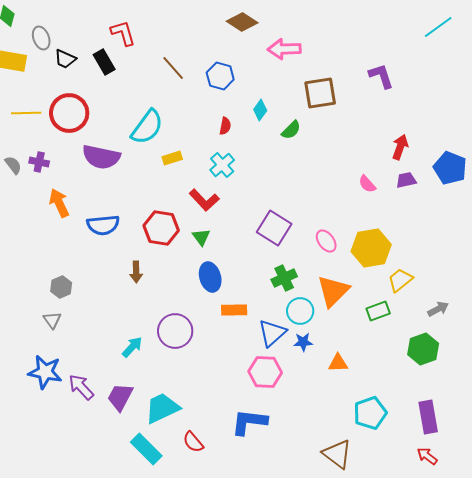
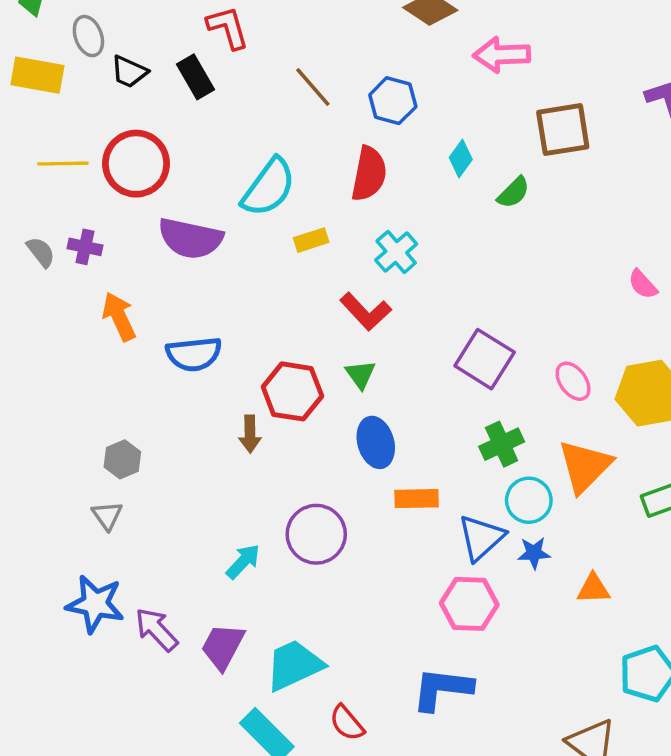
red semicircle: (225, 126) -> (369, 174), moved, size x1.8
red hexagon: (161, 228) -> (292, 391), moved

